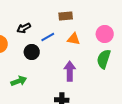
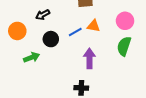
blue line: (48, 37) -> (75, 32), moved
green arrow: (19, 81) -> (32, 57), moved

